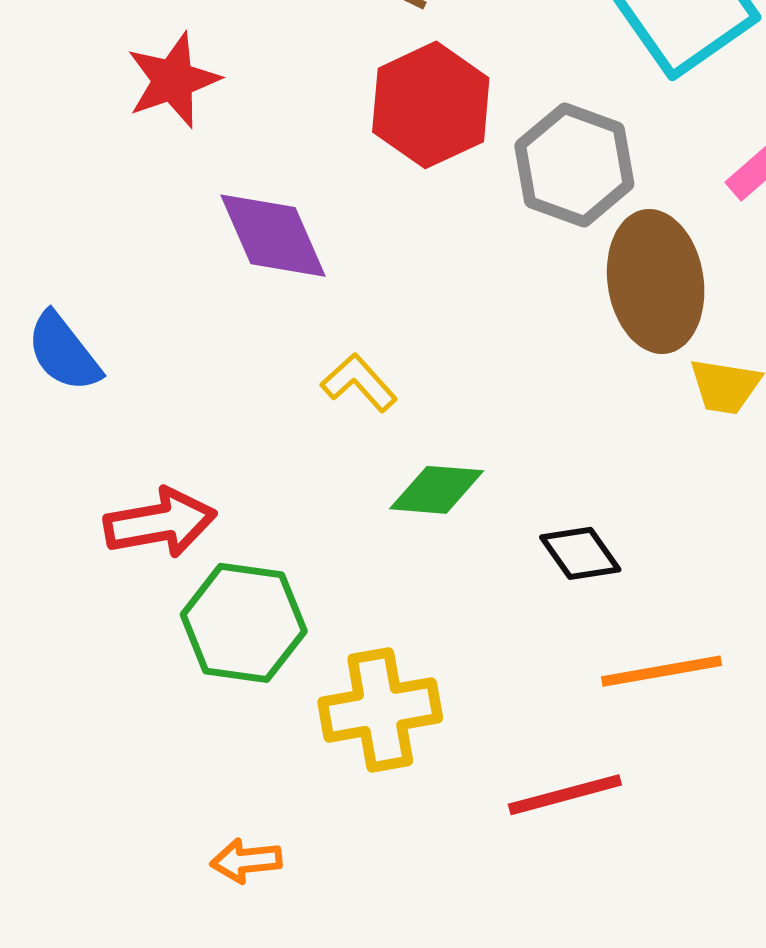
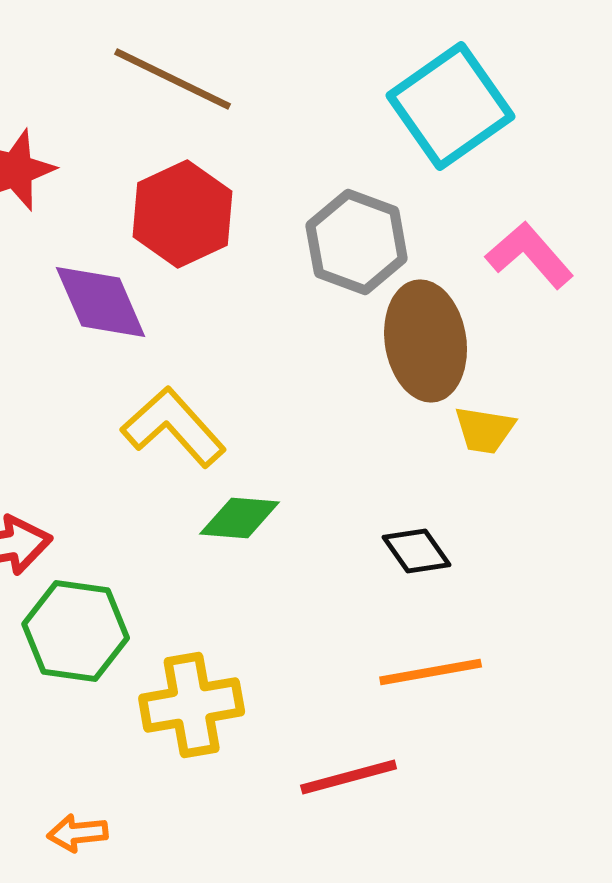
red hexagon: (431, 105) -> (183, 214), moved
yellow L-shape: (359, 383) -> (174, 427), size x1.6
black diamond: (580, 553) -> (417, 551), moved

